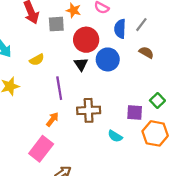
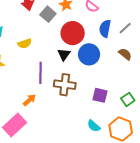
gray square: (56, 24) -> (48, 14), turned 35
brown cross: (89, 110) -> (65, 85), moved
purple square: (135, 112) -> (100, 95), moved
cyan semicircle: (115, 136) -> (94, 126), moved

